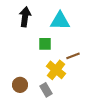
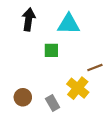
brown line: (73, 56) -> (95, 68), moved
yellow cross: (56, 70) -> (78, 88), moved

